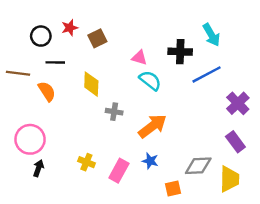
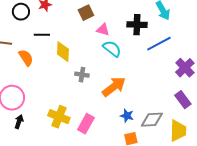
brown square: (97, 38) -> (86, 13), moved
black line: (55, 62) -> (42, 35), moved
blue star: (150, 161) -> (127, 116), moved
yellow cross: (86, 162) -> (59, 117), size x1.5

